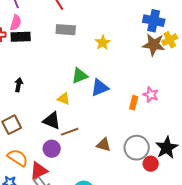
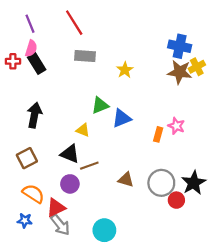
black rectangle: (21, 37) -> (37, 63), turned 60
black arrow: (19, 85) -> (34, 115), size x1.6

